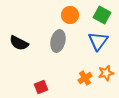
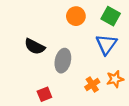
gray ellipse: (58, 41) -> (63, 61), moved
black semicircle: (19, 43) -> (35, 46), moved

